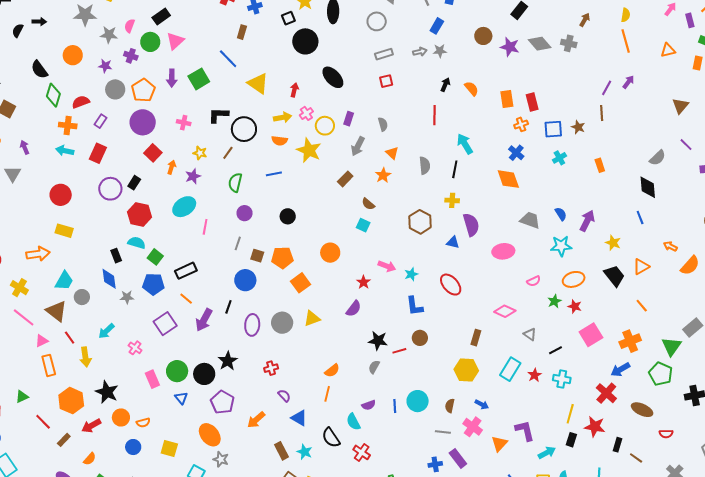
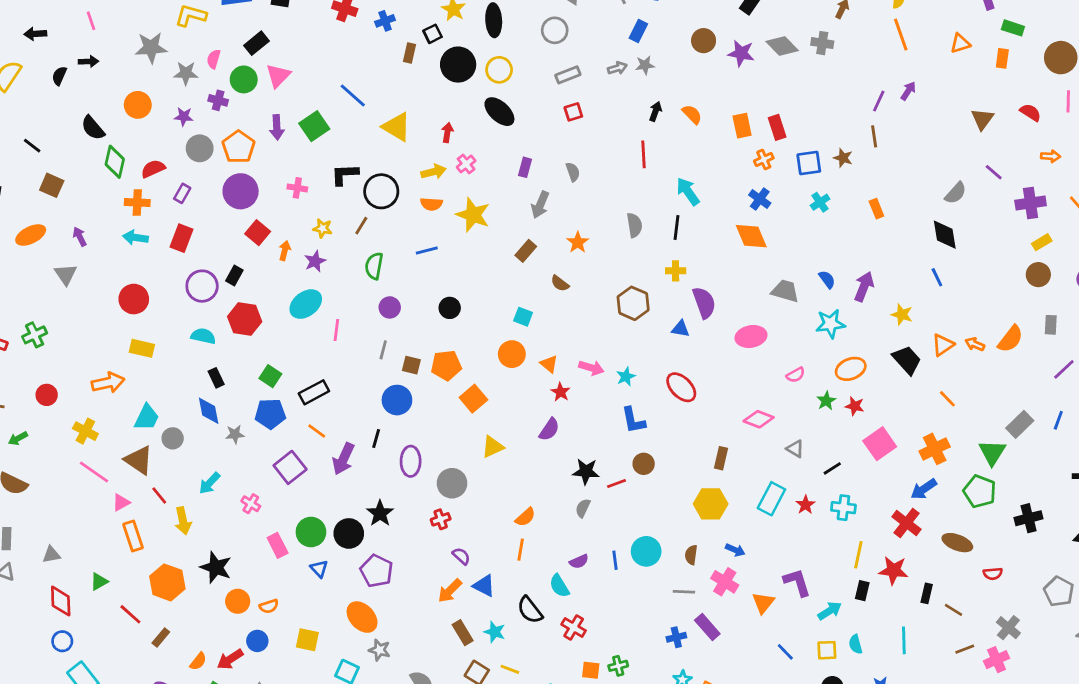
brown rectangle: (242, 32) -> (409, 53), moved
yellow circle: (325, 126) -> (499, 70), moved
orange triangle: (392, 153) -> (549, 364), moved
cyan square: (363, 225) -> (523, 317), moved
cyan semicircle: (137, 243) -> (203, 336), moved
orange arrow: (670, 246) -> (975, 344), moved
gray circle: (282, 323) -> (452, 483), moved
orange arrow: (256, 420) -> (450, 591), moved
red arrow: (91, 426) -> (230, 659), moved

